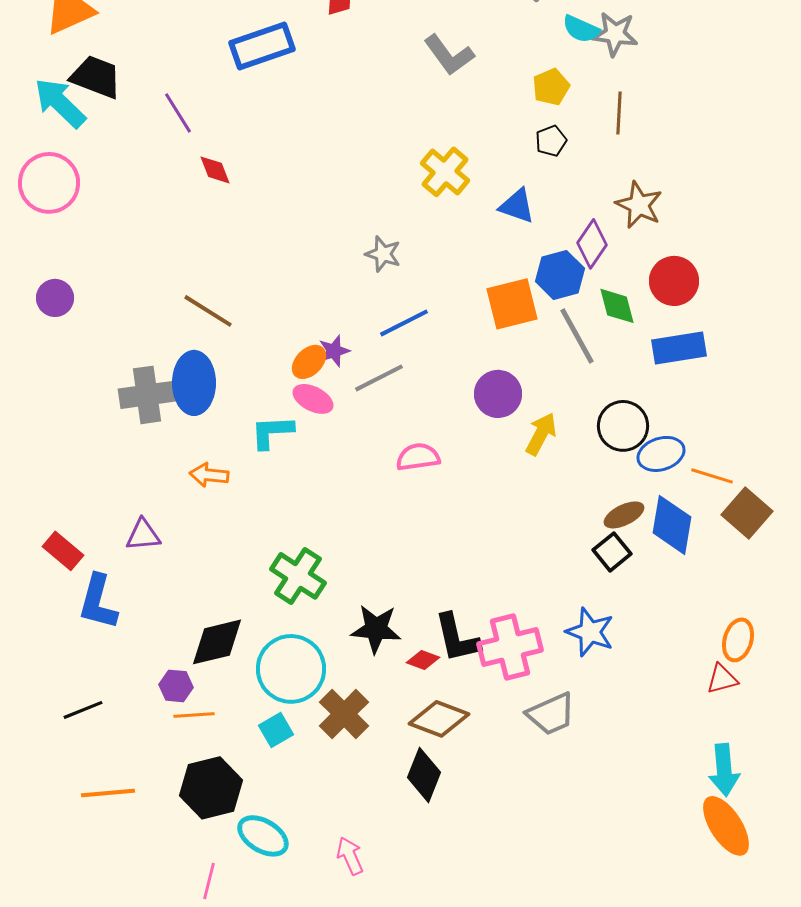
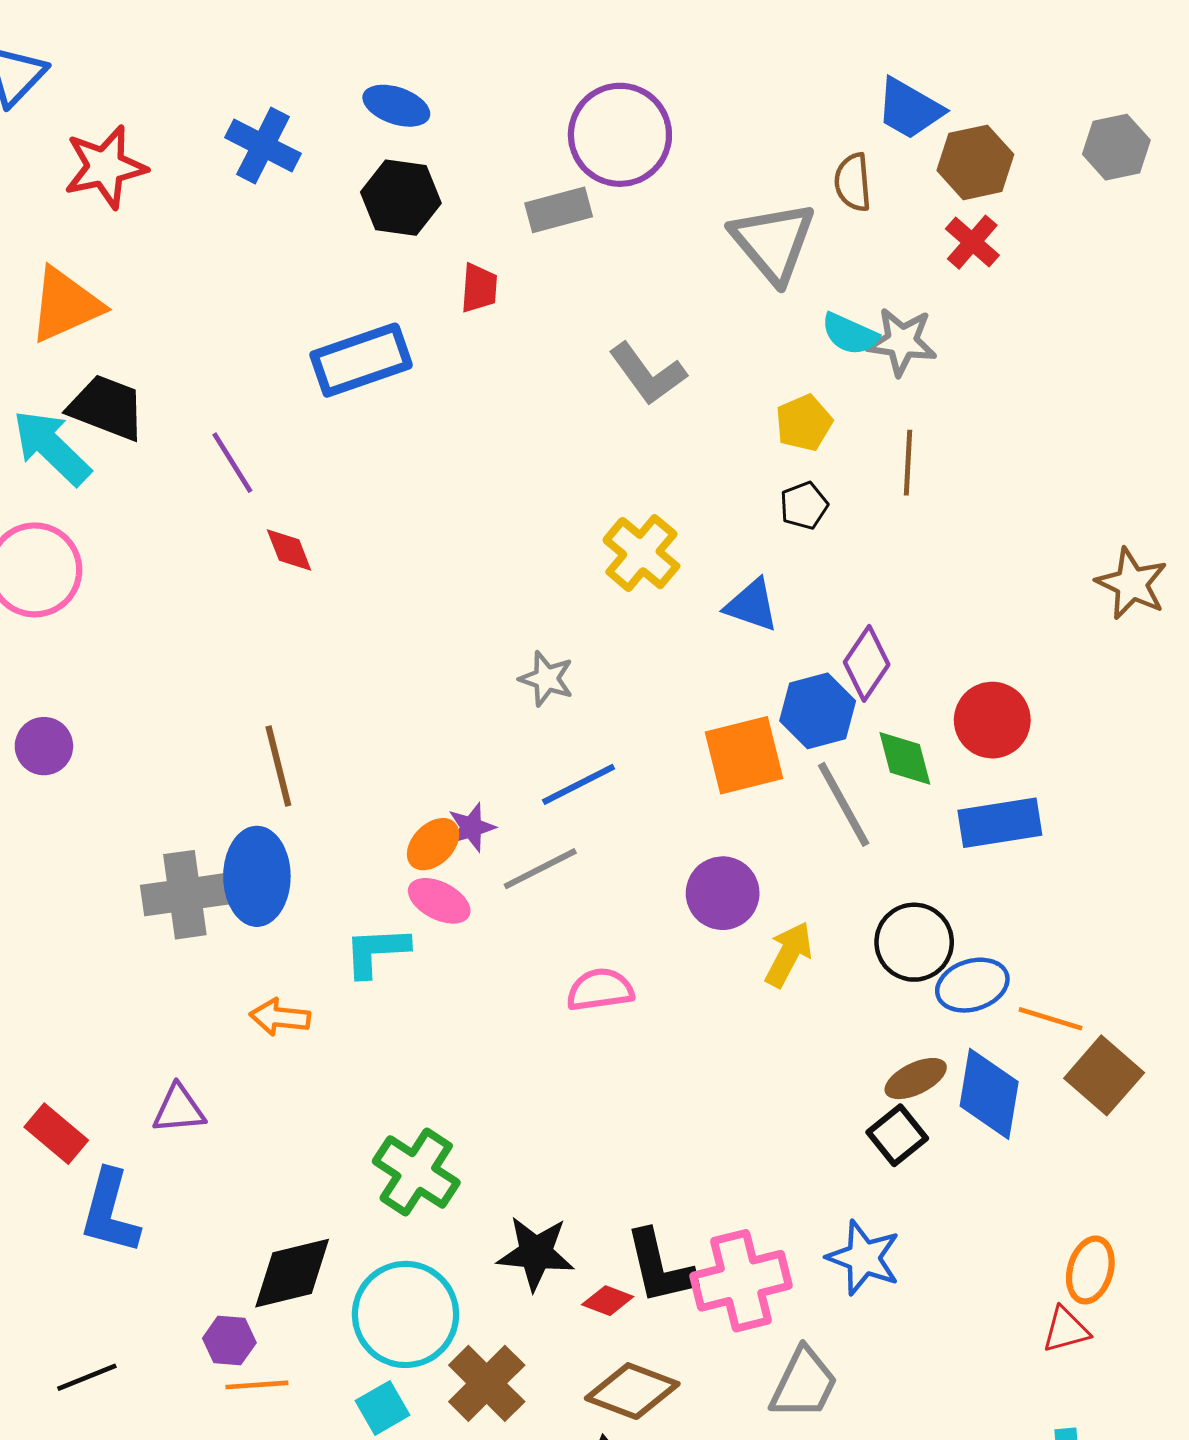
brown star: (639, 205) -> (1132, 584), moved
brown line: (208, 311) -> (278, 766), turned 44
gray trapezoid: (551, 714) -> (804, 1383), turned -40

